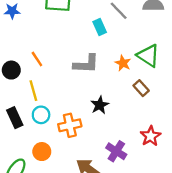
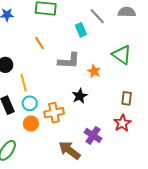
orange line: (37, 59) -> (39, 43), moved
orange star: (123, 63) -> (94, 71), moved
brown rectangle: (141, 88) -> (127, 98), moved, turned 48
orange circle: (42, 152) -> (31, 124), moved

